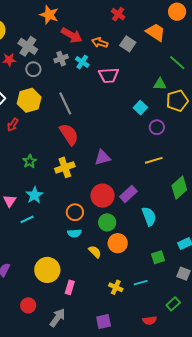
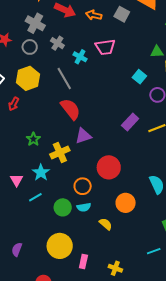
gray cross: (28, 46) -> (35, 23), moved
gray cross: (61, 59) -> (57, 43), moved, turned -32
cyan cross: (82, 62) -> (80, 57), moved
purple triangle: (103, 158) -> (83, 136), moved
yellow cross: (65, 167) -> (60, 152), moved
purple rectangle: (128, 194) -> (130, 122), moved
green circle: (107, 222) -> (63, 207), moved
orange circle: (118, 243) -> (126, 203), moved
yellow cross: (116, 287) -> (115, 268), moved

